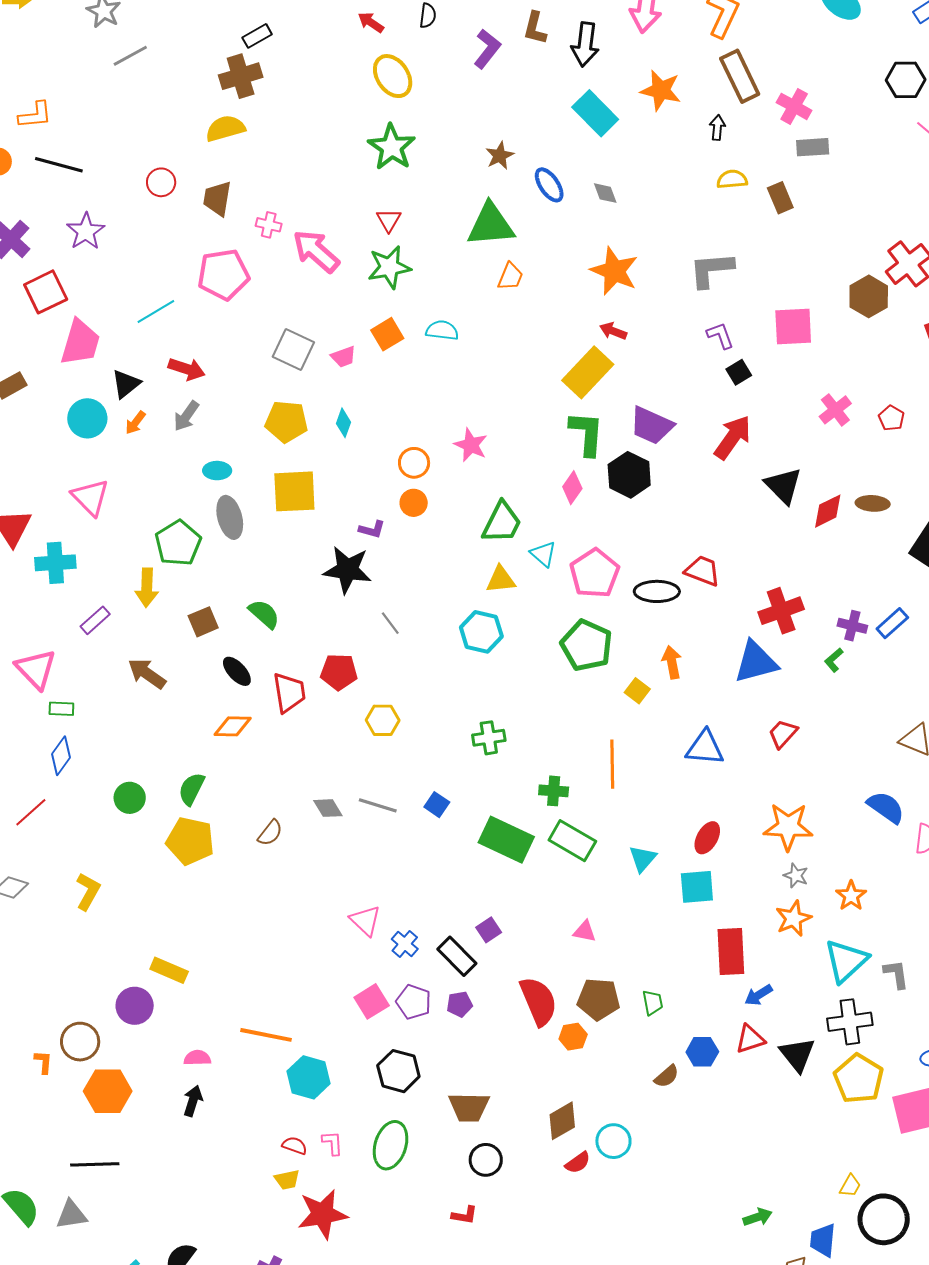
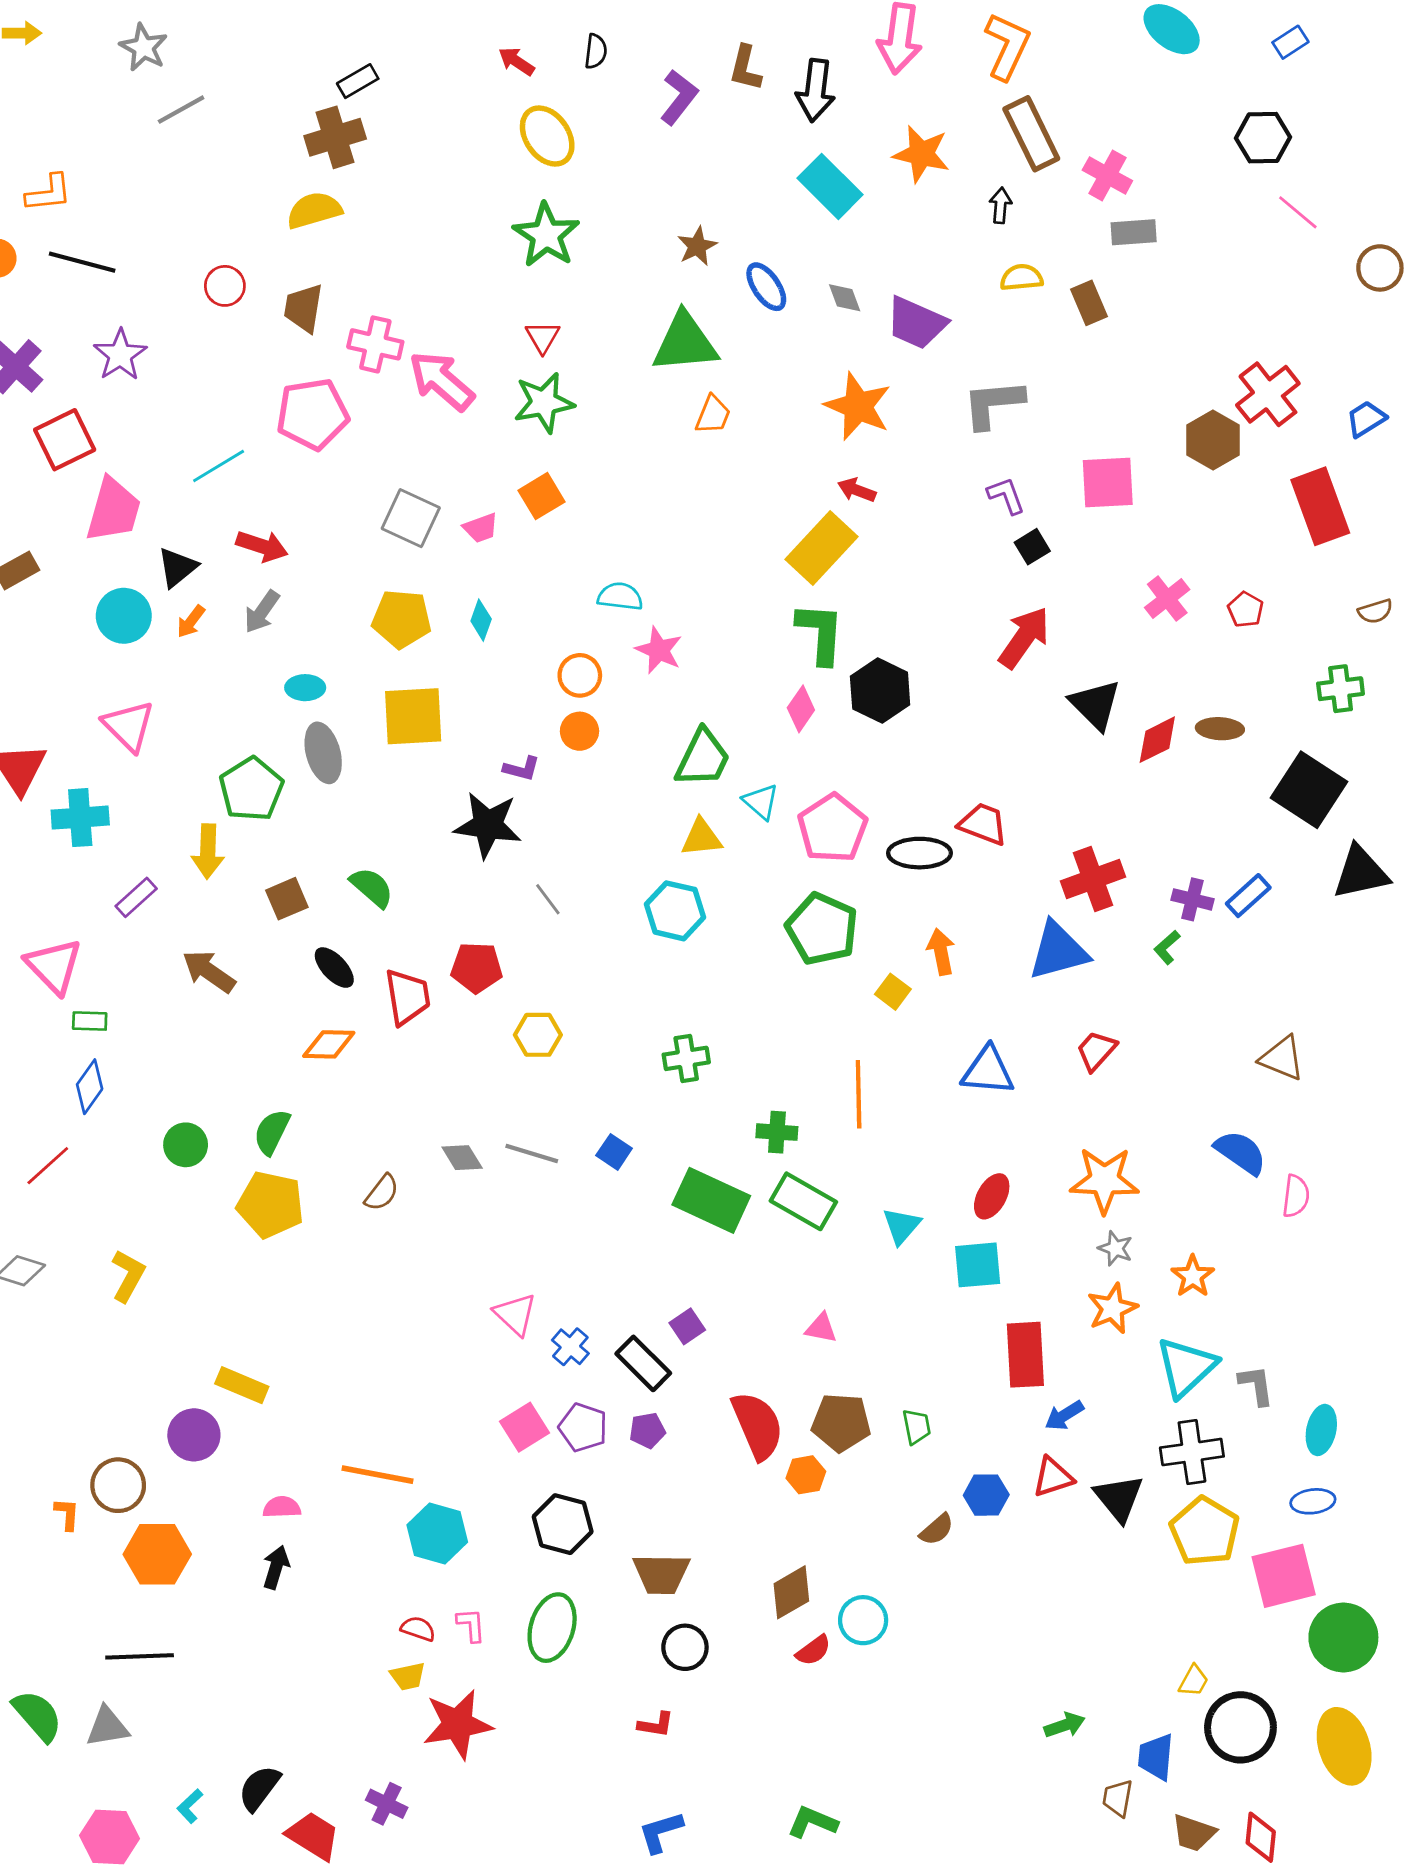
pink cross: (269, 225) -> (375, 344), size x1.5
cyan semicircle: (442, 330) -> (620, 596), moved
purple trapezoid: (652, 425) -> (916, 323), moved

